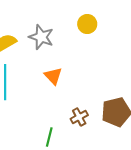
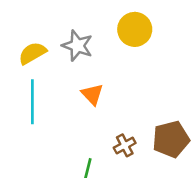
yellow circle: (87, 24) -> (135, 29), size x1.4

